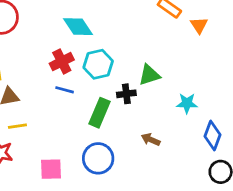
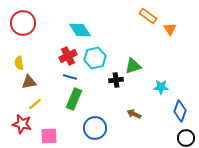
green rectangle: (99, 113) -> (74, 99), moved
yellow line: (17, 126) -> (35, 104), turned -32
pink square: (51, 169) -> (49, 136), moved

